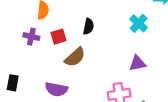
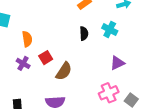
black semicircle: (89, 26) -> (84, 34), moved
purple cross: (31, 37) -> (23, 63), turned 32

